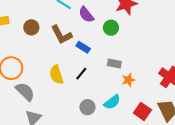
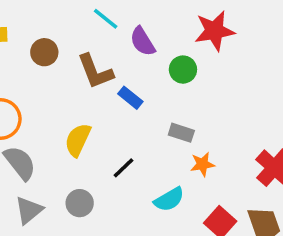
black line: (81, 74) -> (123, 168), moved
yellow semicircle: (56, 75) -> (78, 140), turned 36
gray circle: (87, 107) -> (80, 203), moved

